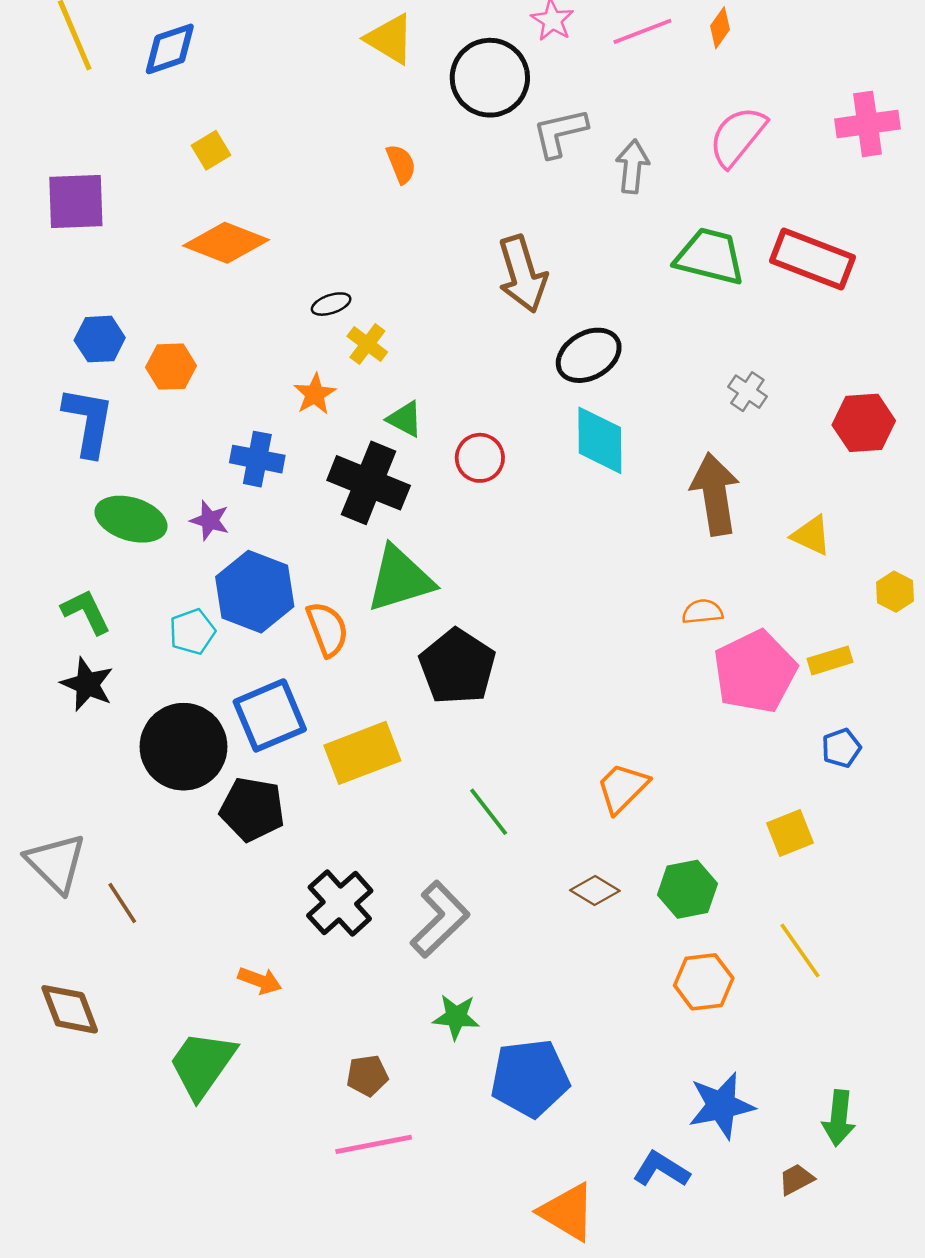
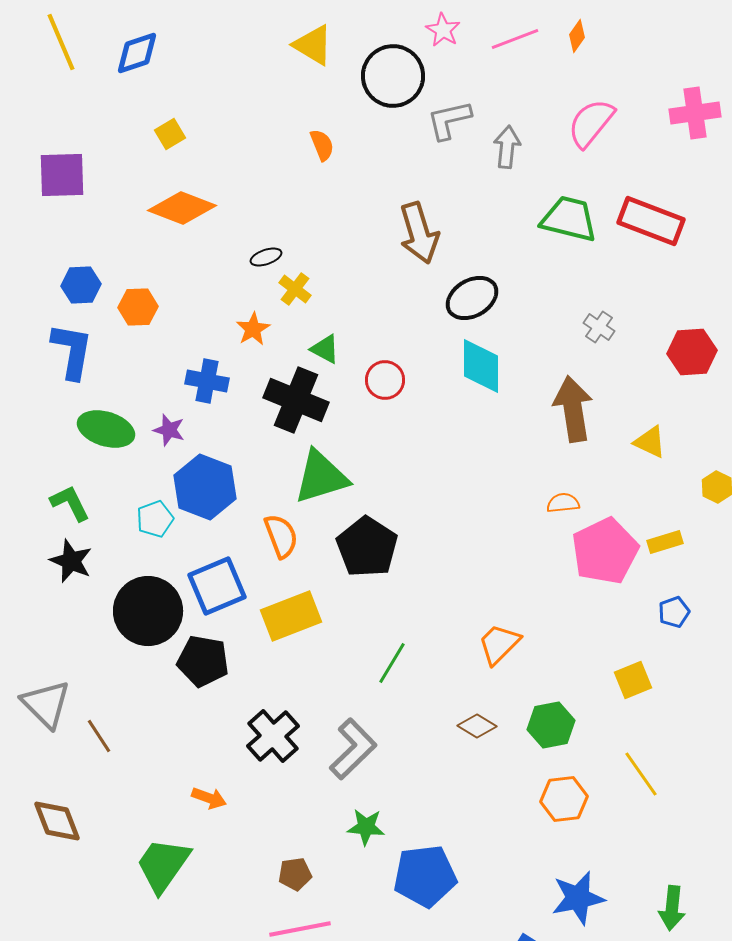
orange semicircle: (327, 629) -> (281, 536), moved
green line: (489, 812) -> (392, 663), turned 69

